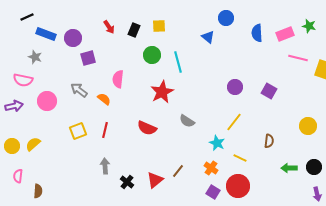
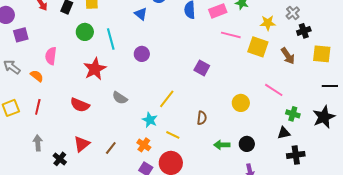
purple circle: (235, 87) -> (142, 54), moved
red triangle: (155, 180) -> (82, 144), moved

